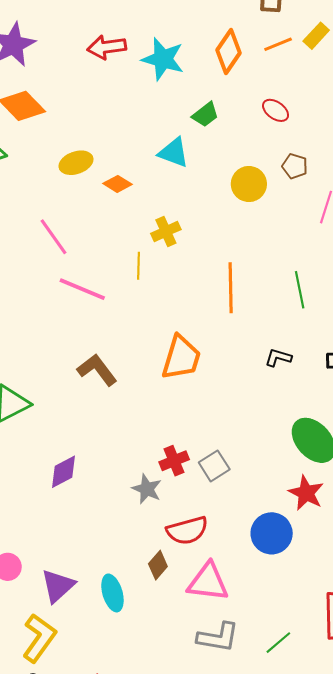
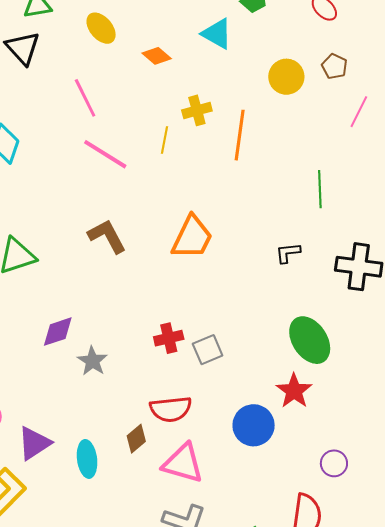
yellow ellipse: (76, 163) -> (101, 28), moved, turned 60
orange line: (231, 288) -> (240, 135), moved
black L-shape: (278, 358) -> (288, 253), turned -32
gray star: (147, 489) -> (92, 361), moved

